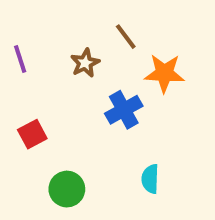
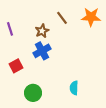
orange star: (164, 73) -> (91, 17), moved
blue cross: (124, 110) -> (42, 51), moved

